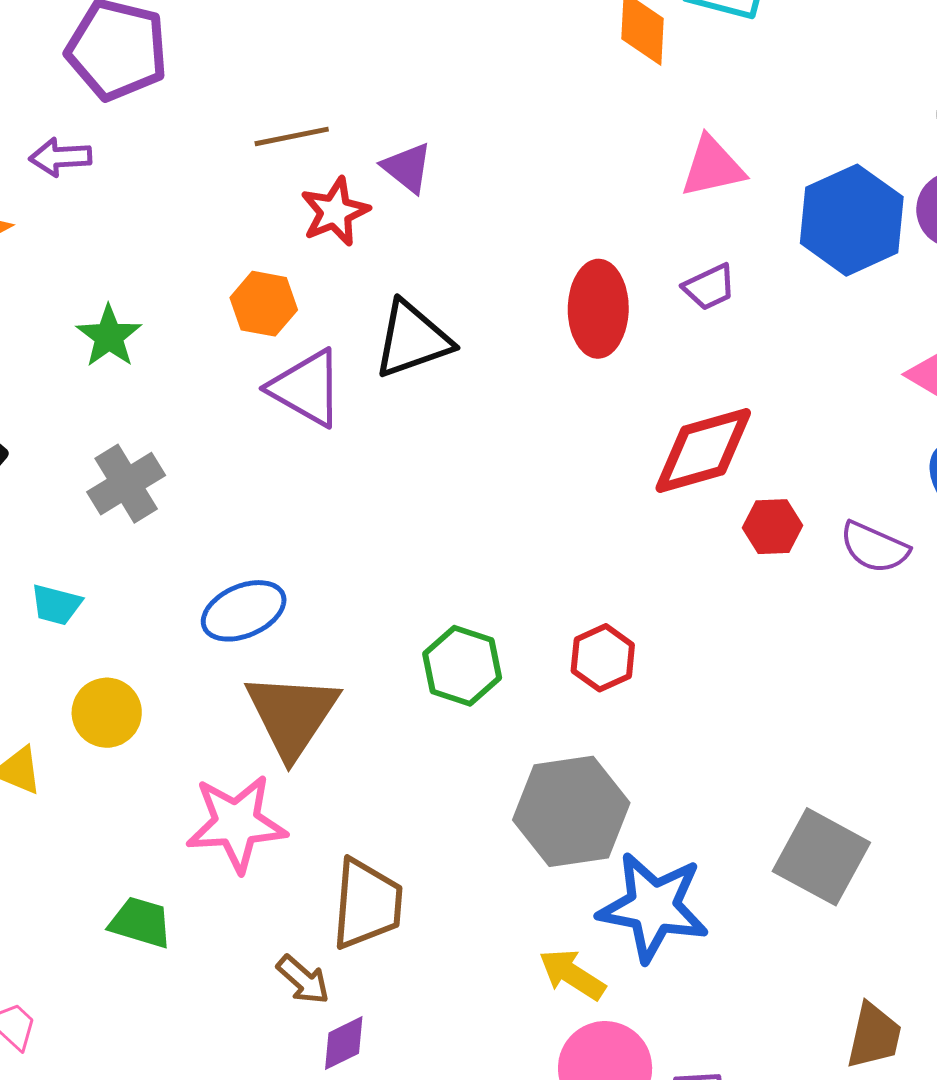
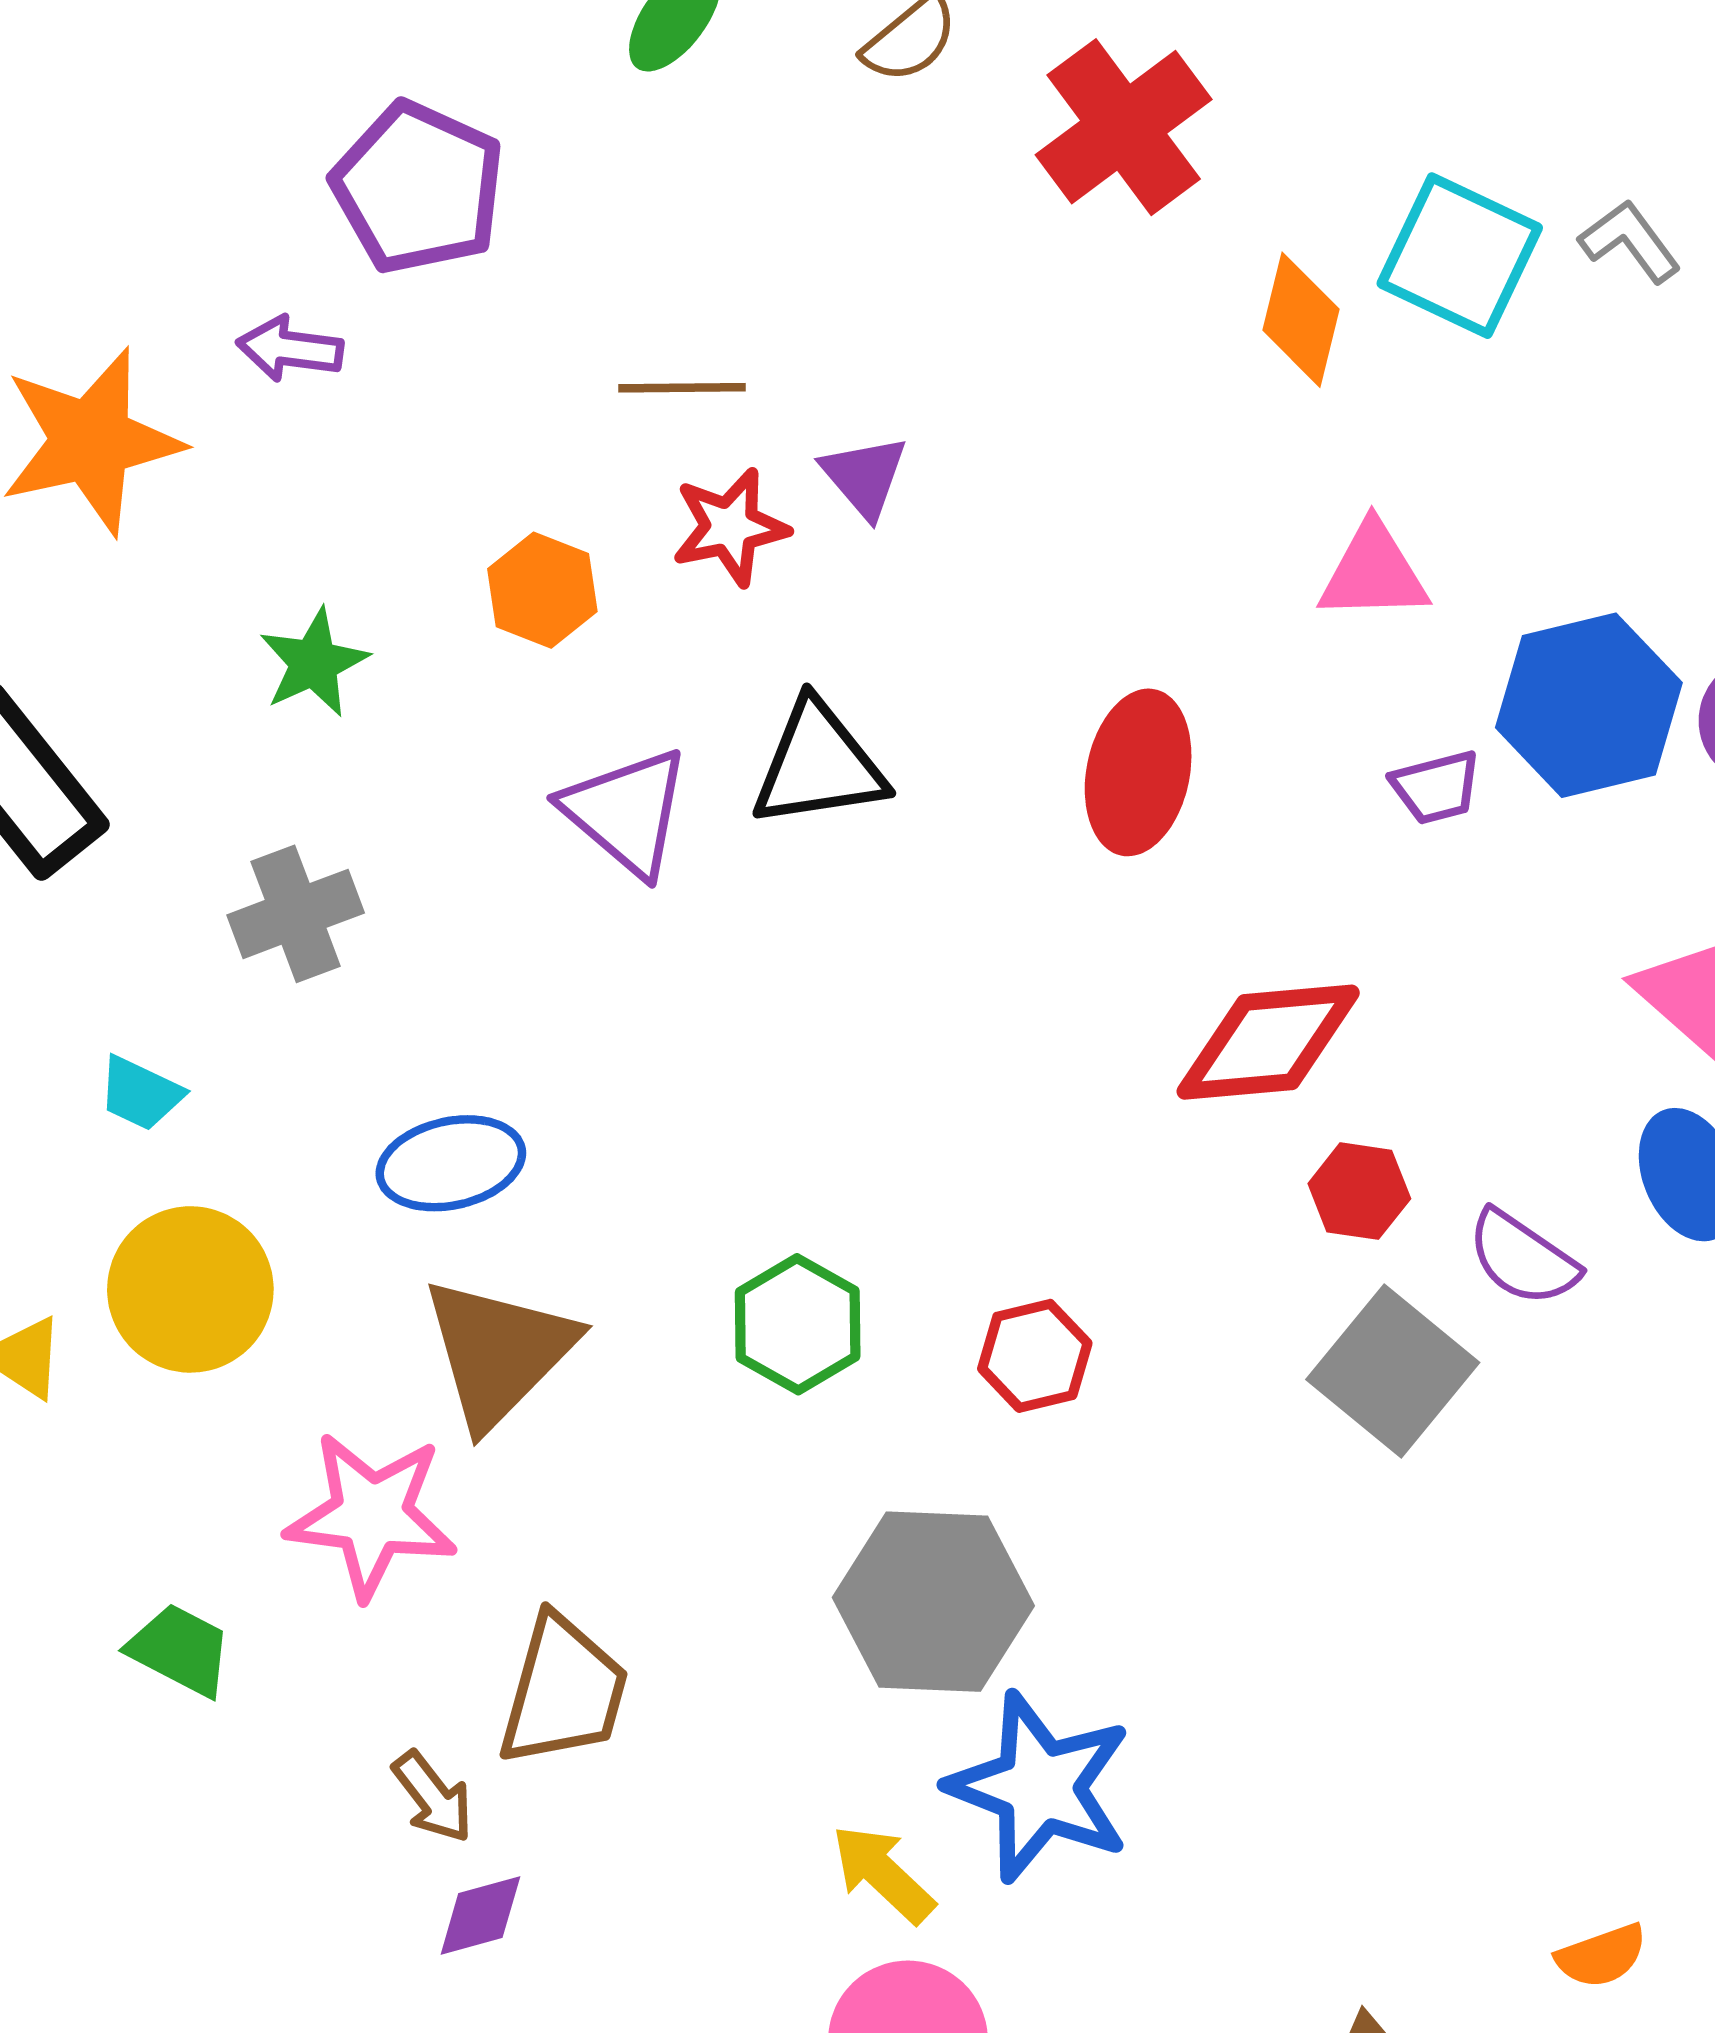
purple trapezoid: (709, 287) -> (1436, 787), moved
orange hexagon: (264, 304) -> (542, 590), moved
yellow circle: (107, 713) -> (190, 1289), size x1.4
gray square: (821, 857) -> (1393, 1371), moved

